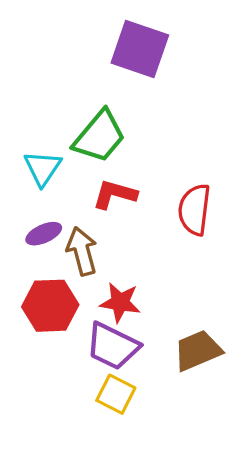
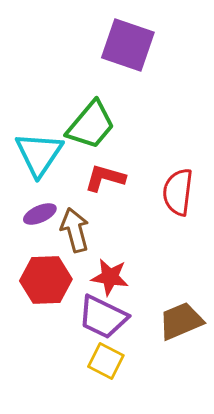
cyan triangle: (43, 168) -> (39, 154), size x1.4

